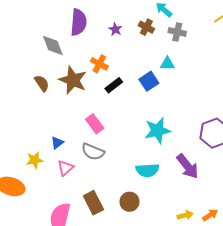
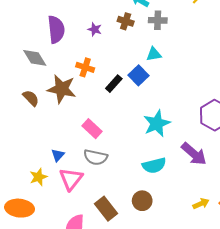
black rectangle: (114, 85) -> (114, 84), moved
pink triangle: (65, 168) -> (71, 179), size x1.4

